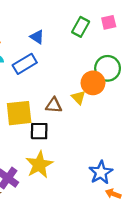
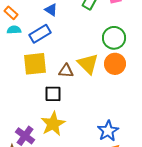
orange circle: (93, 83) -> (115, 64), moved
yellow triangle: (78, 97) -> (88, 64), size x1.6
yellow square: (19, 113) -> (35, 64), moved

